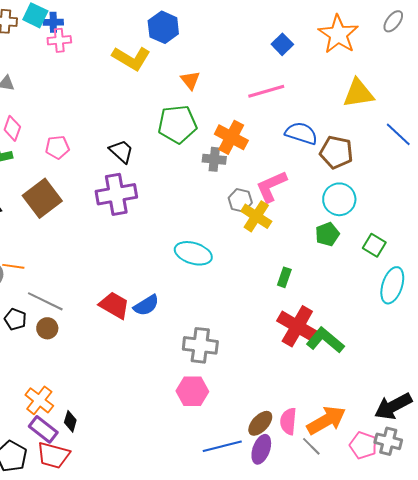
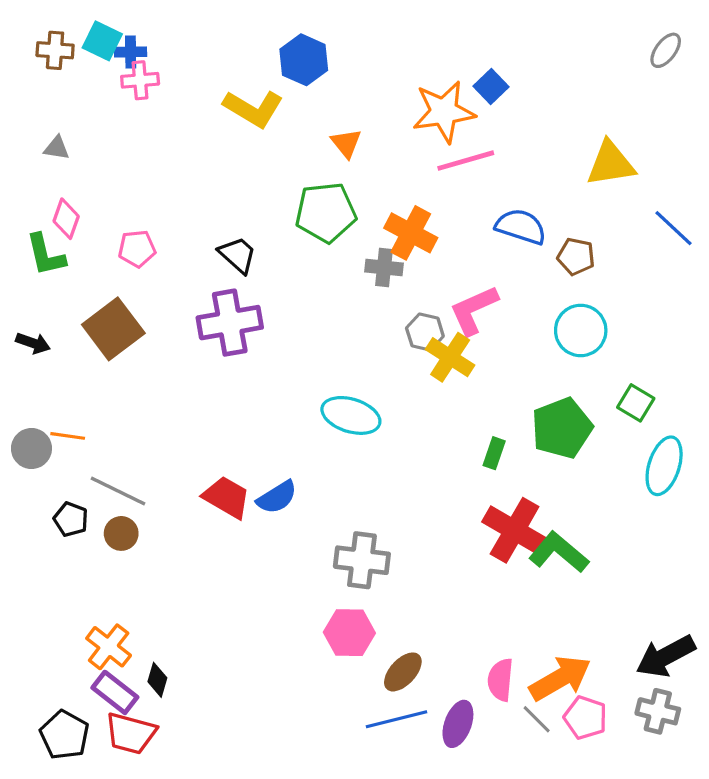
orange star: (338, 34) -> (444, 112), moved, turned 30
brown pentagon: (336, 152) -> (576, 257), size x0.7
green pentagon: (327, 234) -> (562, 428), moved, size x1.6
brown ellipse: (260, 423) -> (403, 672), moved
pink pentagon: (363, 445) -> (585, 718), moved

